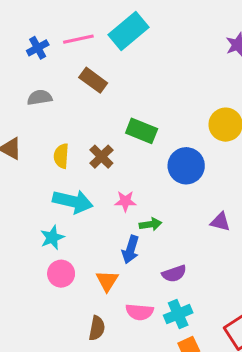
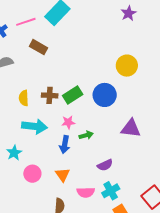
green rectangle: (142, 131) -> (73, 95), moved, turned -48
brown cross: (101, 157) -> (50, 95), turned -35
purple triangle: (220, 222) -> (131, 128), size x1.5
cyan star: (52, 238) -> (14, 153), moved
blue arrow: (131, 250) -> (65, 145), moved

